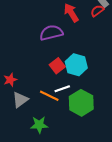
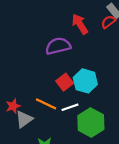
red star: (10, 80) -> (13, 106), moved
orange line: (49, 96) -> (46, 104), moved

